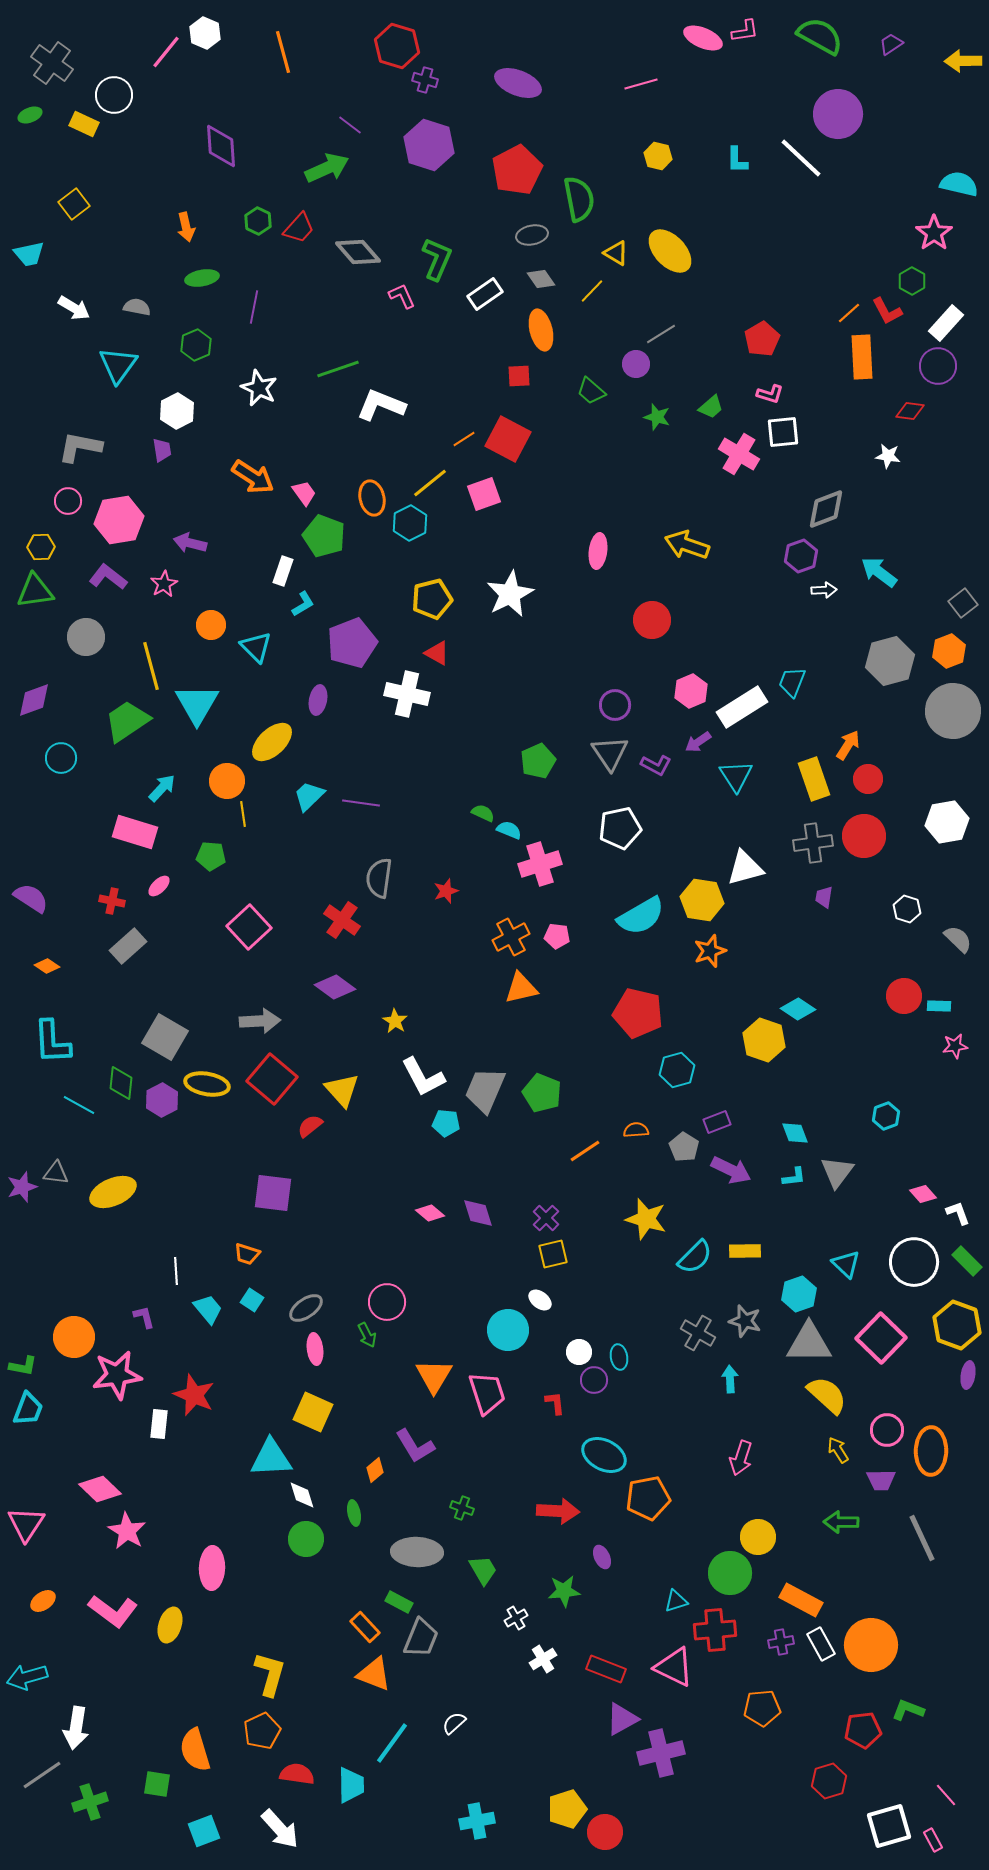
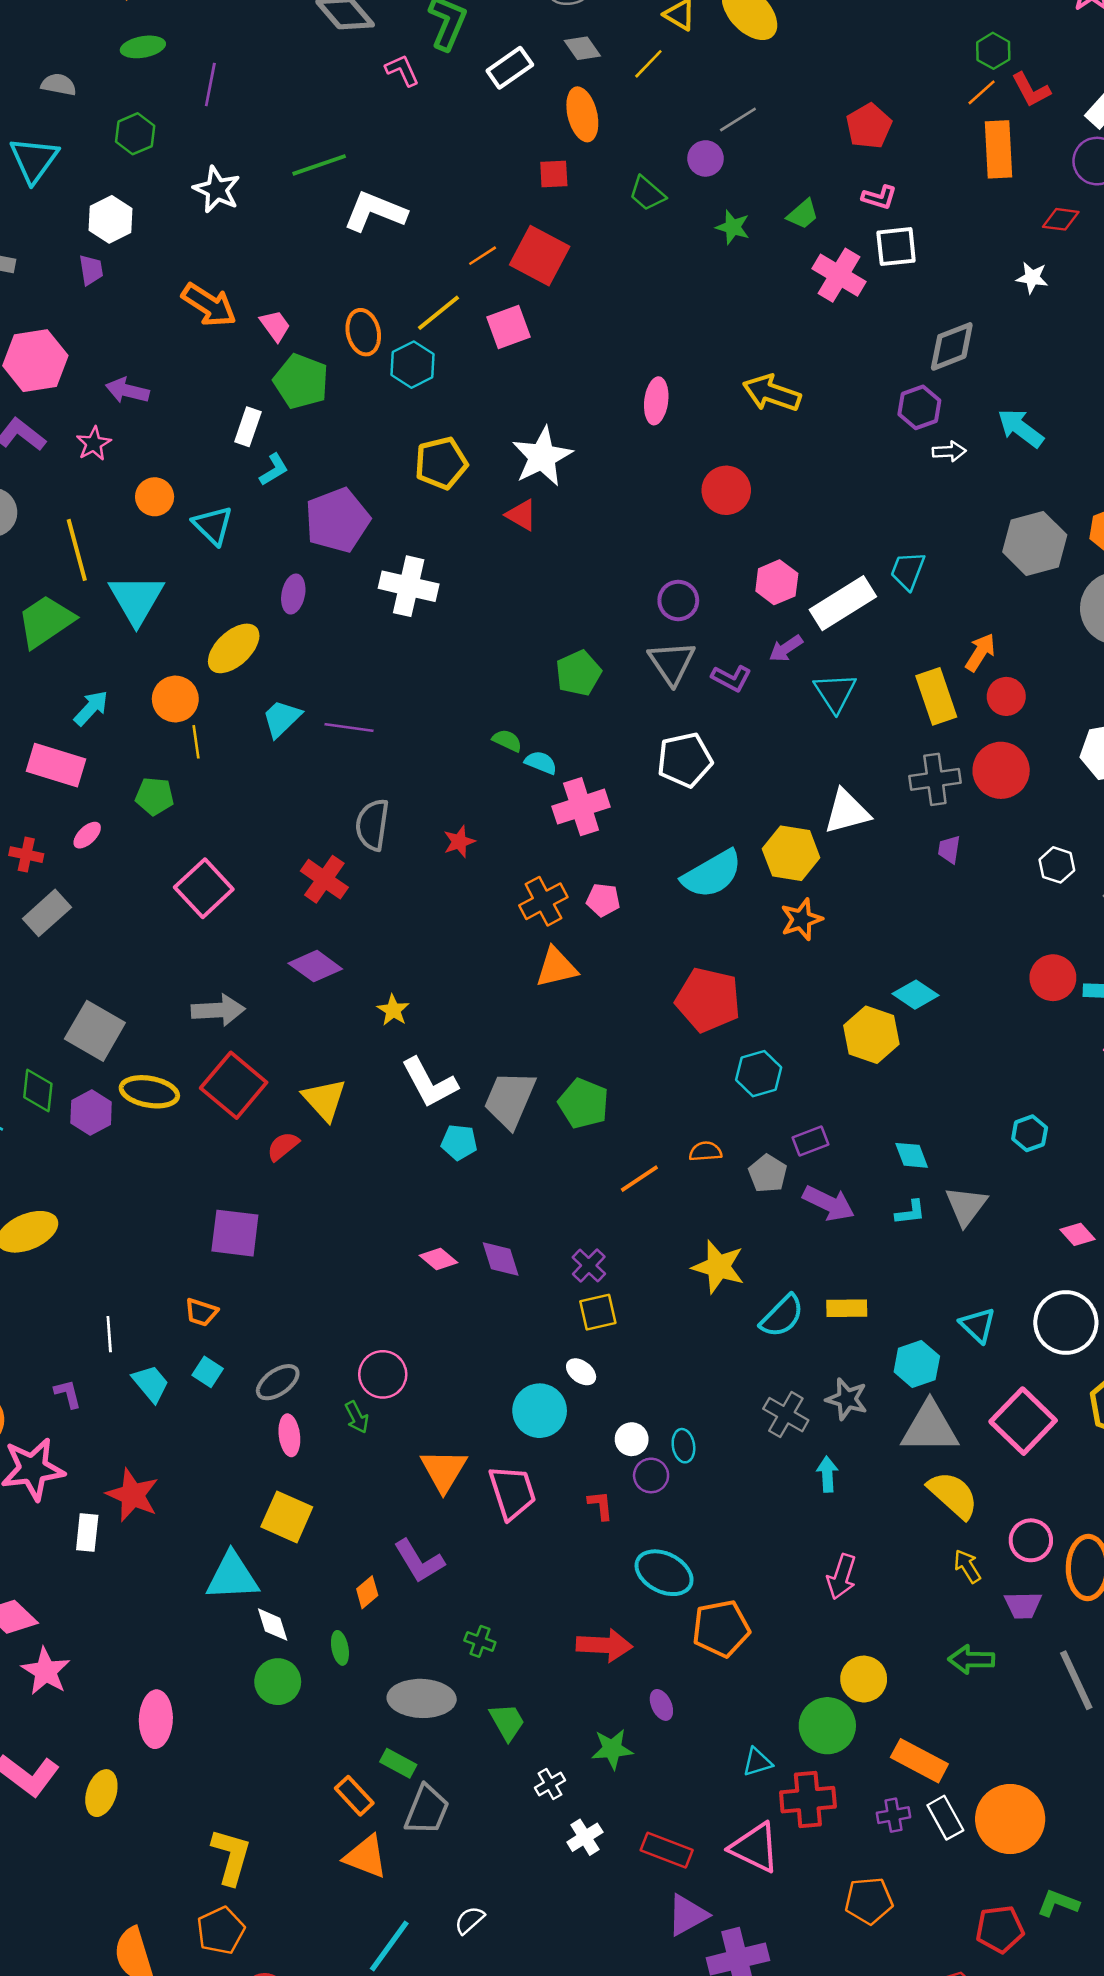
green hexagon: (912, 281) -> (993, 51), moved
red triangle: (437, 653) -> (521, 515), moved

